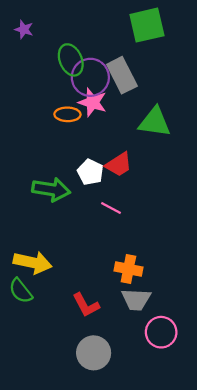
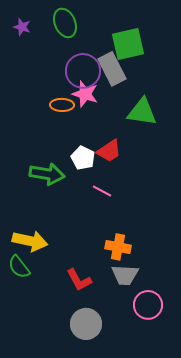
green square: (147, 25) -> (128, 44), moved
green ellipse: (71, 60) -> (65, 23), moved

